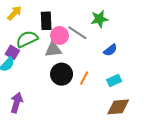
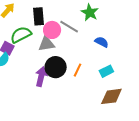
green star: (99, 19) -> (90, 12), turned -30
blue semicircle: (110, 50) -> (102, 42), turned -112
purple arrow: (17, 103) -> (41, 77), moved

